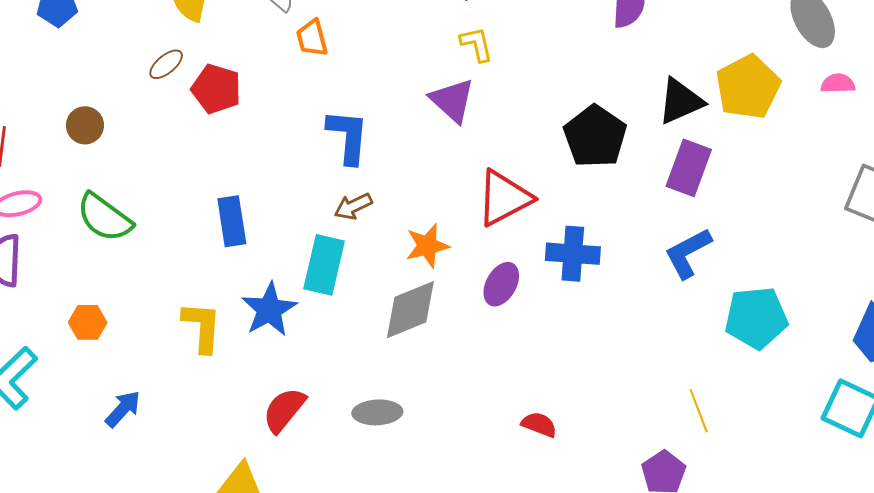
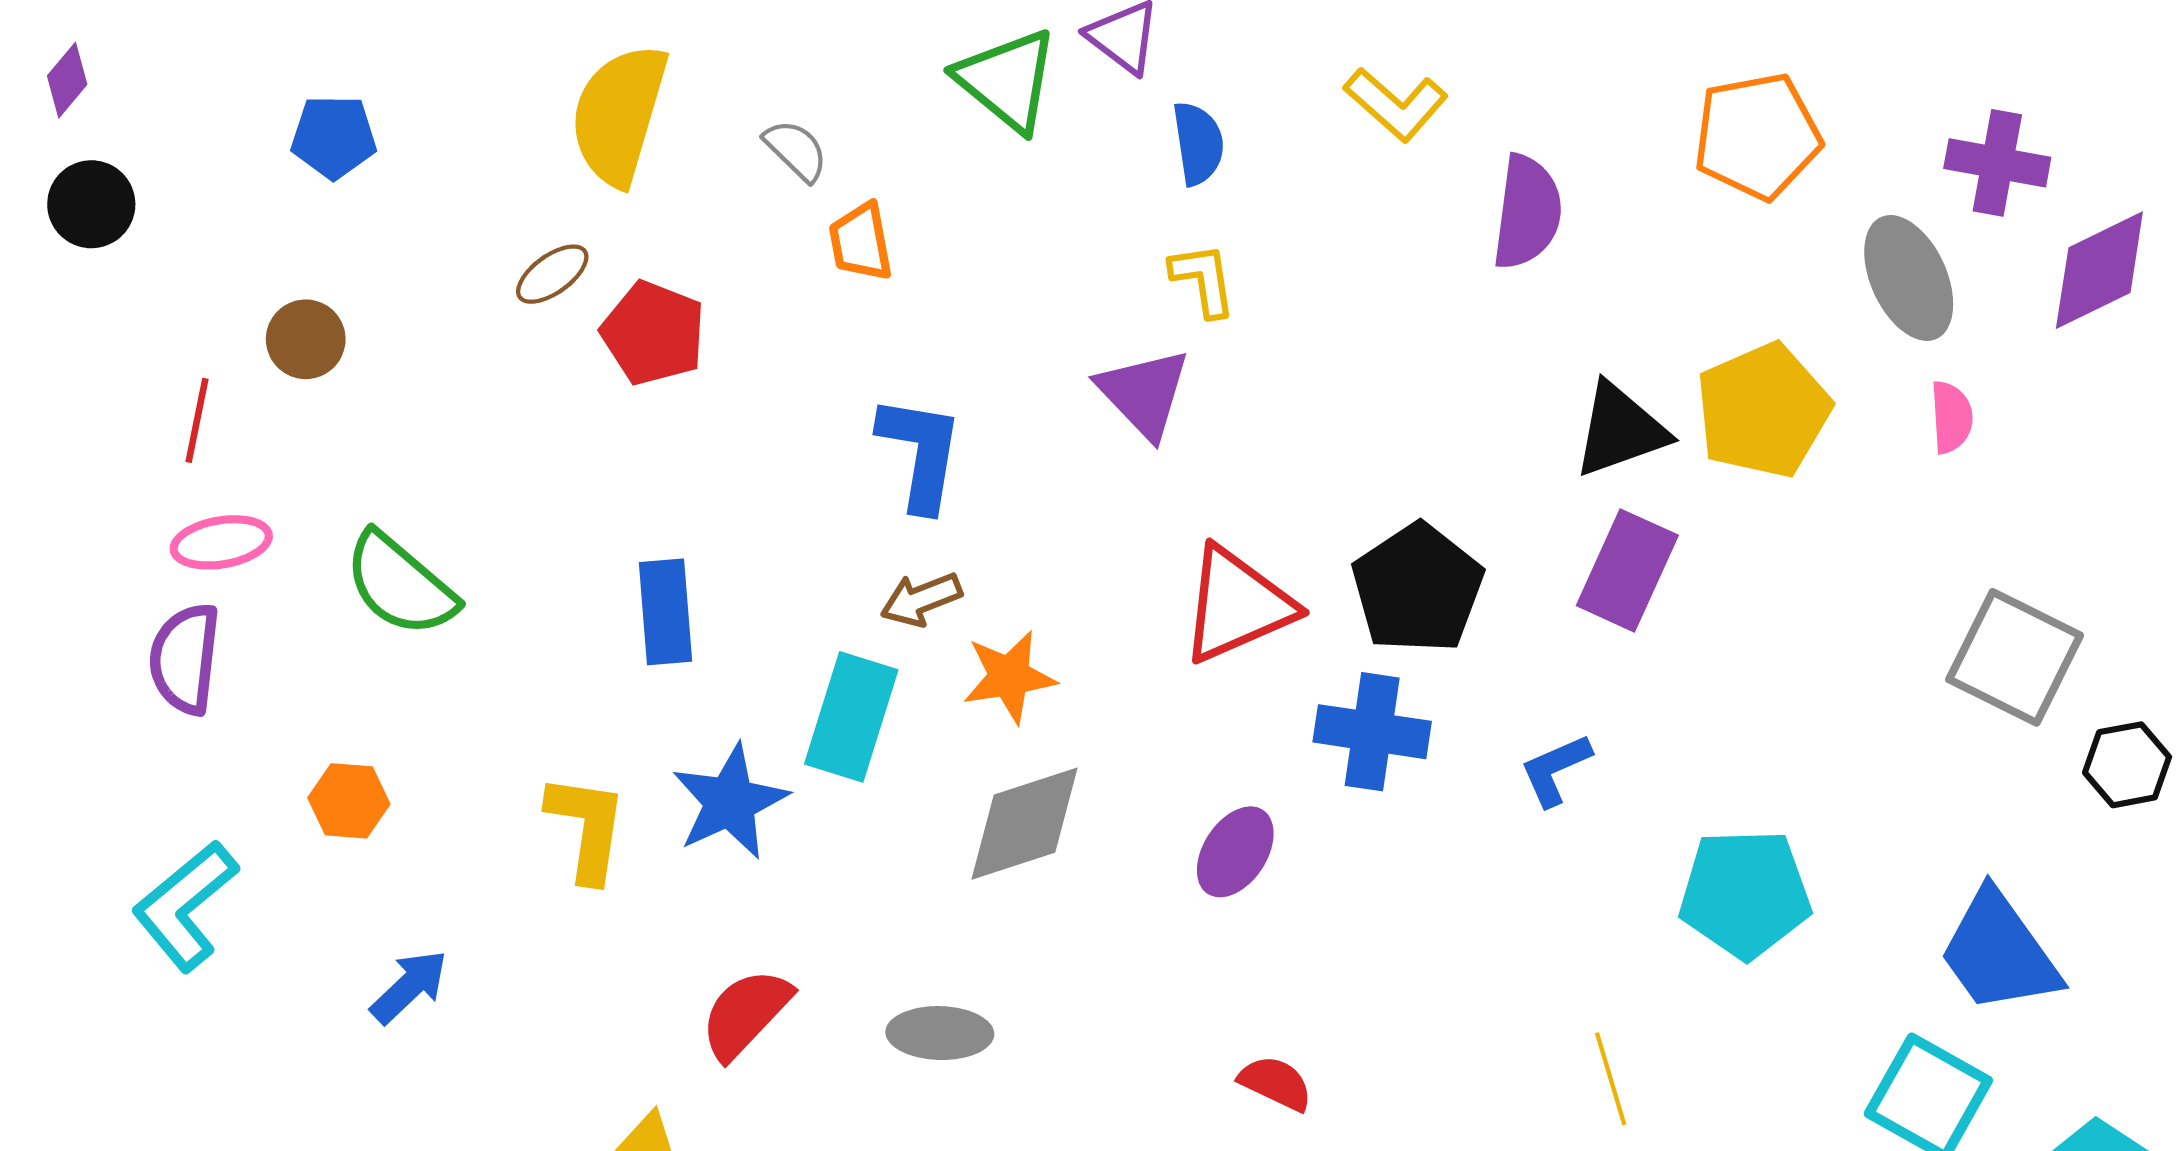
pink semicircle: (838, 84) -> (1951, 417), turned 84
brown circle: (85, 125) -> (306, 339), moved
black pentagon: (595, 136) -> (1418, 588), moved
orange star: (427, 246) -> (1009, 677), moved
blue L-shape: (688, 253) -> (1555, 770), moved, size x0.7
purple ellipse: (501, 284) -> (1235, 852), moved

